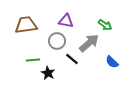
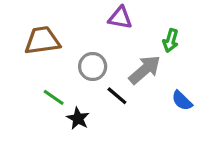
purple triangle: (66, 21) -> (120, 18), moved
green arrow: (105, 25) -> (171, 41), turned 72
green line: (33, 60) -> (54, 97), turned 40

